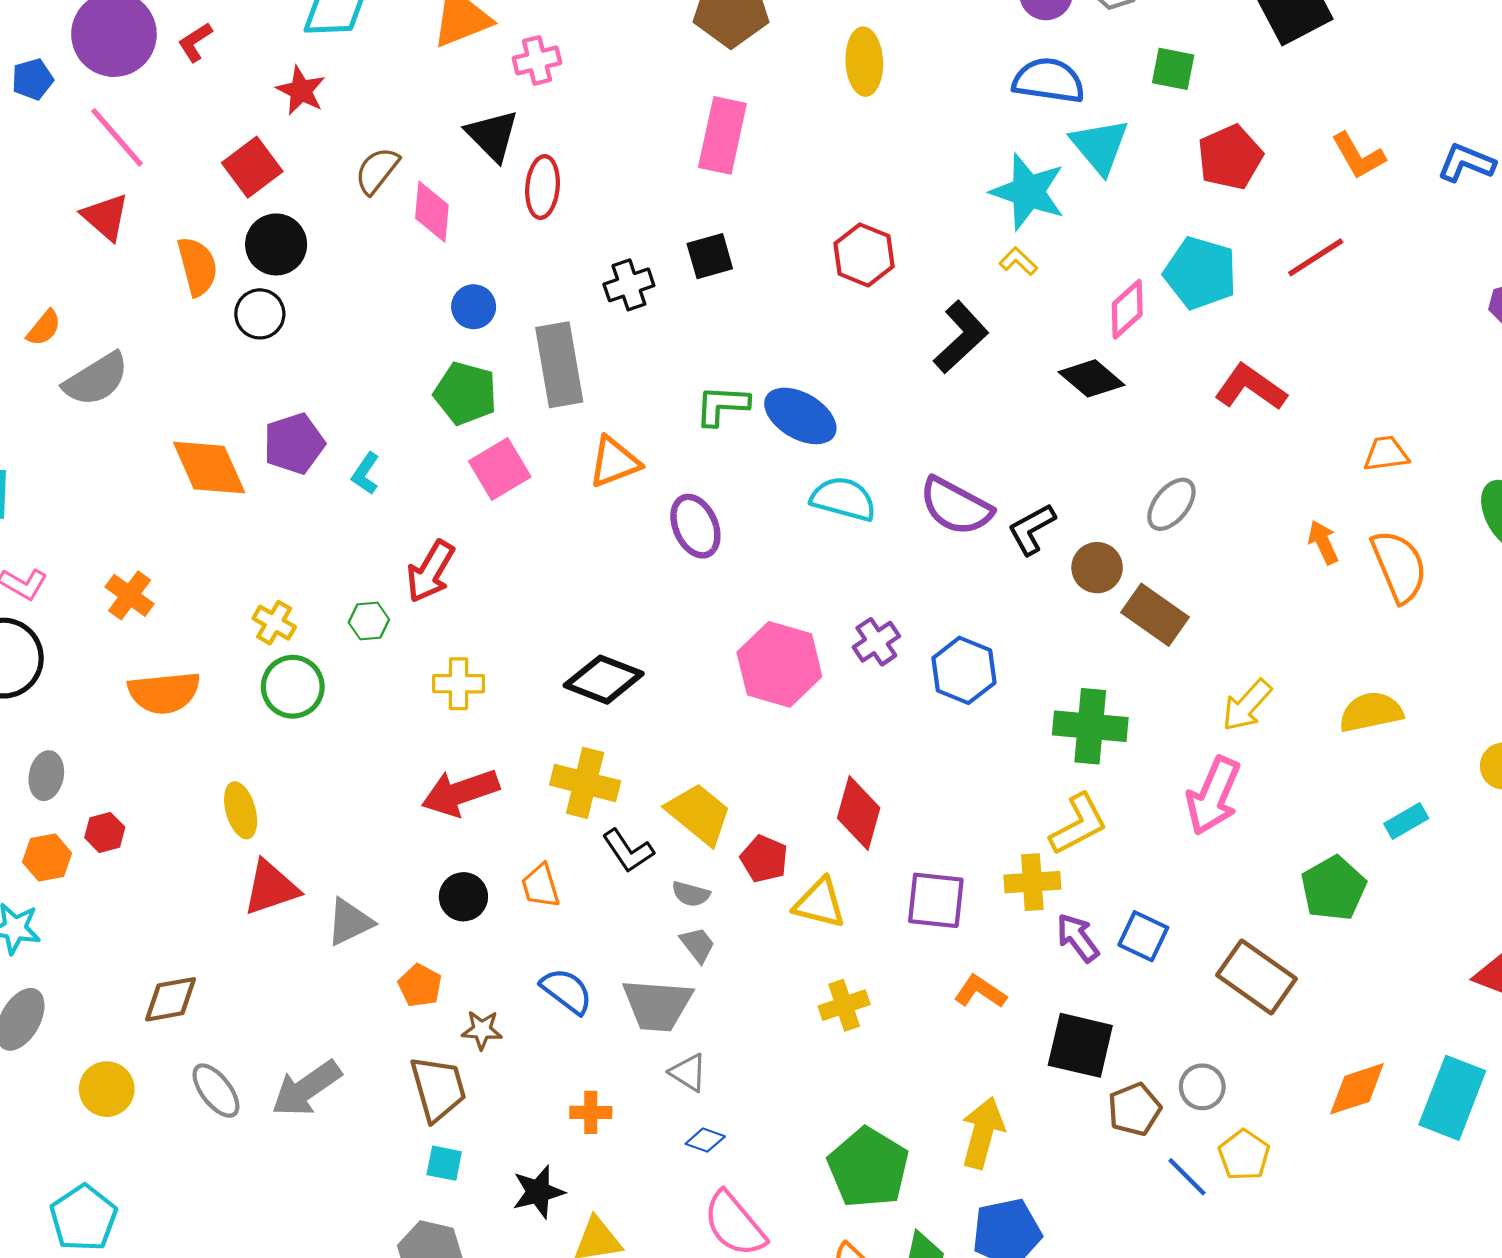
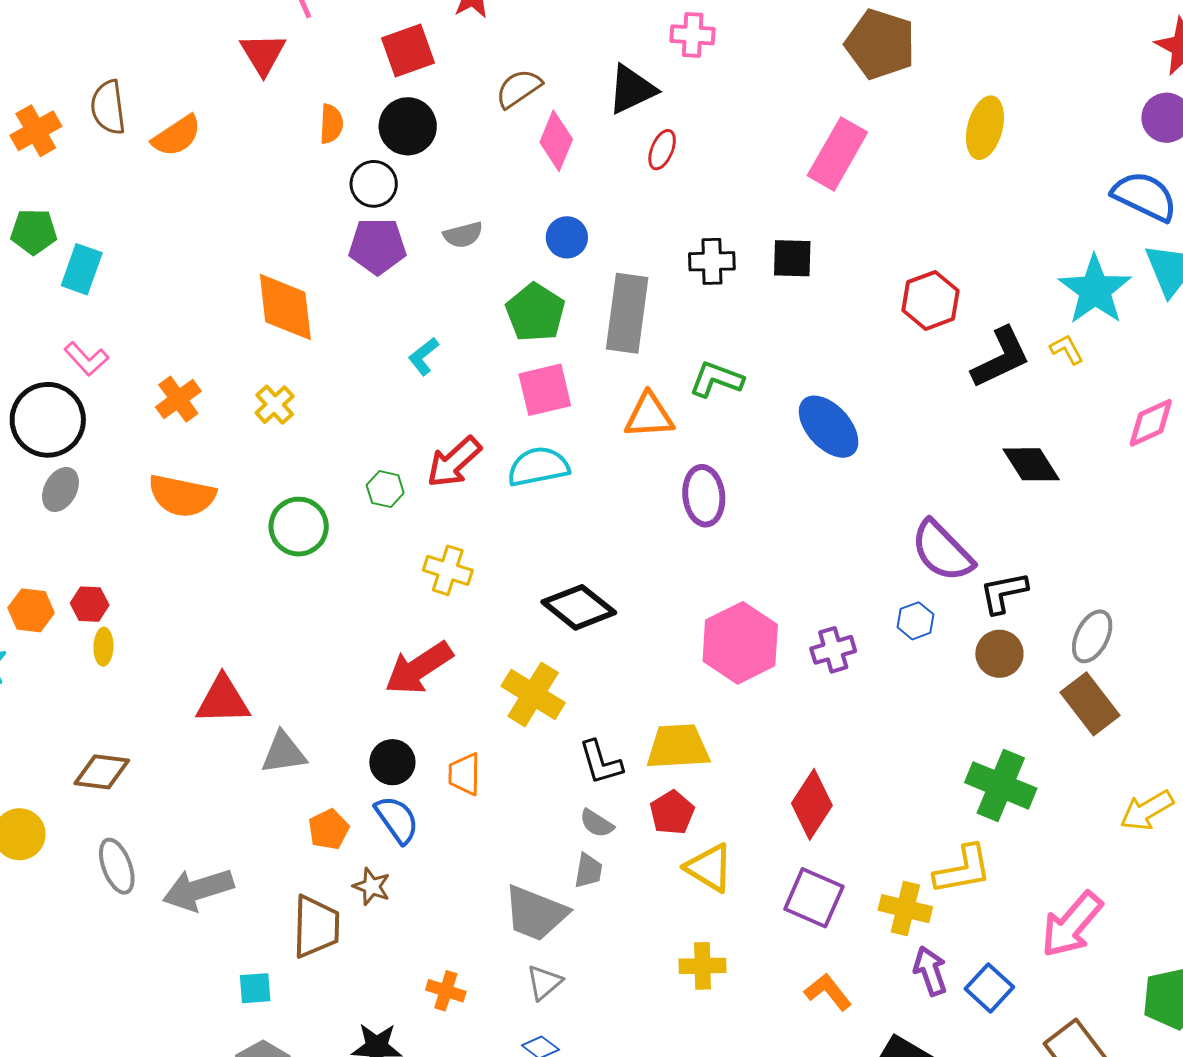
black triangle: (492, 135) -> (632, 89), turned 32
red ellipse: (543, 187) -> (662, 150), size x0.7
orange semicircle: (197, 266) -> (331, 124), size x0.7
orange semicircle: (44, 328) -> (177, 136), size x1.4
black L-shape: (961, 337) -> (1001, 358), moved
black diamond: (1091, 378) -> (1031, 464), moved
gray semicircle: (96, 379) -> (463, 235), moved, size x0.6
green L-shape: (722, 405) -> (716, 379), moved
purple pentagon: (294, 444) -> (377, 246), moved
cyan semicircle: (843, 499) -> (538, 467), moved, turned -44
gray ellipse: (1171, 504) -> (1092, 636), moved, turned -30
brown circle: (1097, 568) -> (999, 654), moved
yellow cross: (274, 623) -> (275, 405), moved
blue hexagon: (964, 670) -> (915, 621), moved, size x0.6
gray ellipse: (46, 776) -> (60, 489), moved
red arrow: (460, 793) -> (419, 668), turned -32
pink arrow: (1213, 796) -> (1072, 925), moved
yellow ellipse: (241, 810) -> (103, 647), moved, size x0.7
red diamond: (859, 813) -> (812, 804), moved
yellow trapezoid: (699, 814) -> (678, 747), moved, turned -60
black L-shape: (628, 851) -> (601, 762), moved
gray trapezoid: (698, 945) -> (588, 871), turned 30
blue semicircle: (567, 991) -> (397, 820), moved
gray triangle: (688, 1073) -> (544, 982), turned 30
cyan square: (444, 1163) -> (255, 988), moved, turned -33

